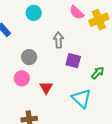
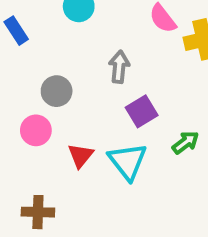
purple square: (73, 61) -> (142, 111), turned 35
cyan triangle: (81, 98) -> (128, 161), moved

